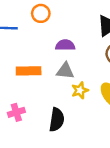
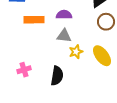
orange rectangle: (29, 71) -> (34, 20), moved

